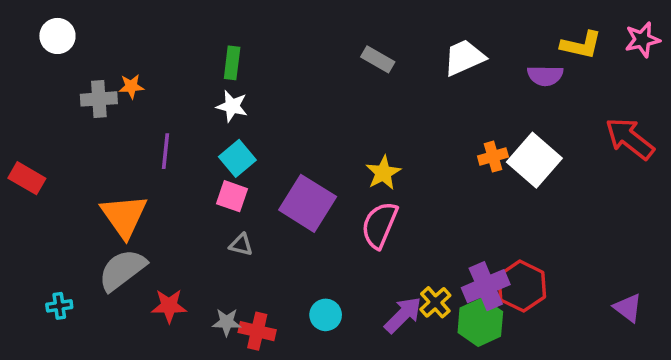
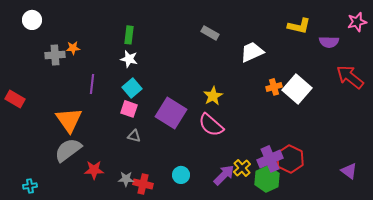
yellow L-shape: (581, 45) -> (299, 26), moved
white trapezoid: (464, 58) -> (252, 52), moved
purple semicircle: (545, 76) -> (329, 42), moved
pink semicircle: (380, 225) -> (211, 125), turned -72
cyan cross: (59, 306) -> (30, 186), moved

